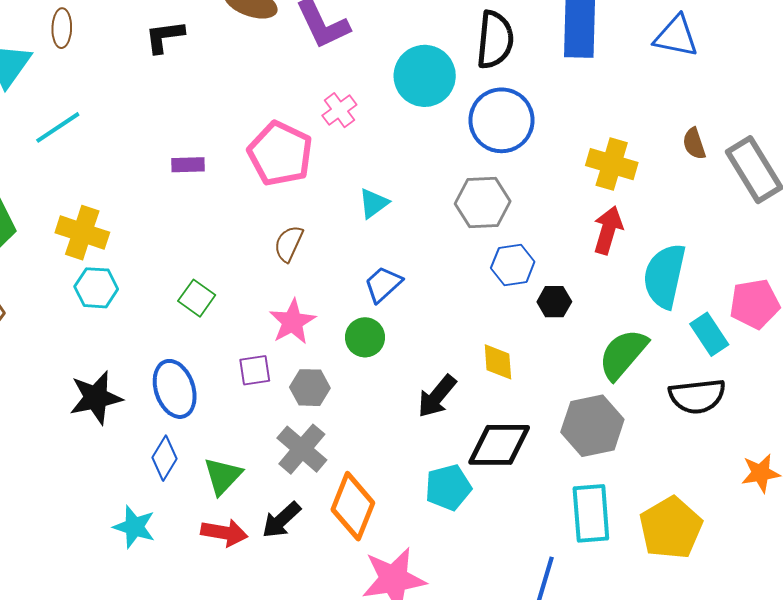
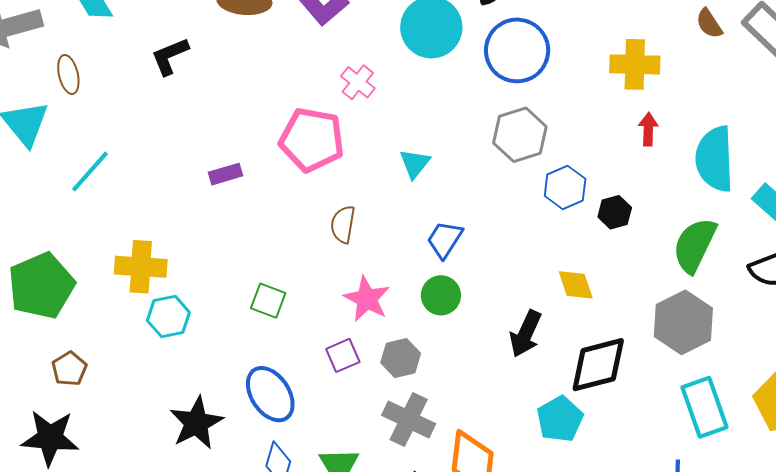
red arrow: (608, 230) -> (648, 129), size x0.7

